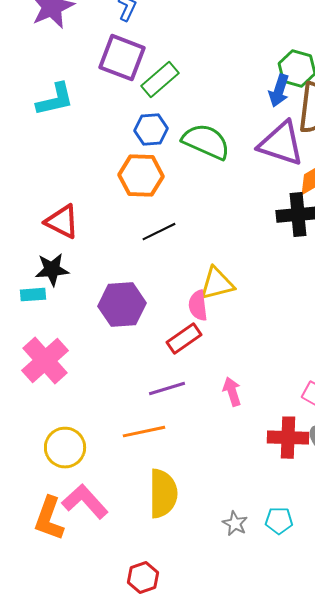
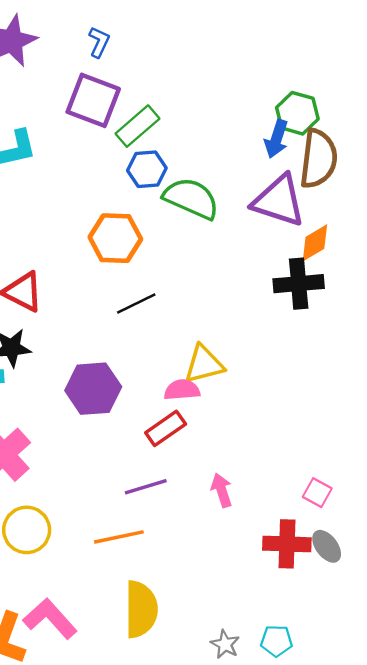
blue hexagon: (151, 130) -> (147, 169), moved
pink semicircle: (198, 306) -> (182, 390), turned 92
yellow circle: (65, 448) -> (27, 530), moved

